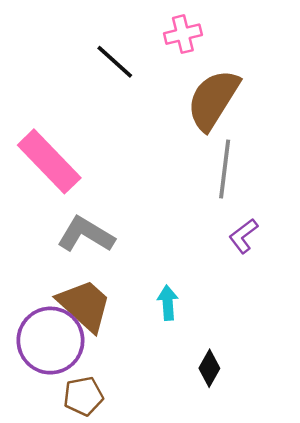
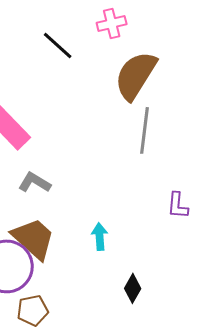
gray L-shape: (86, 235) -> (35, 182), size x0.7
purple L-shape: (243, 236) -> (178, 205), moved, turned -48

